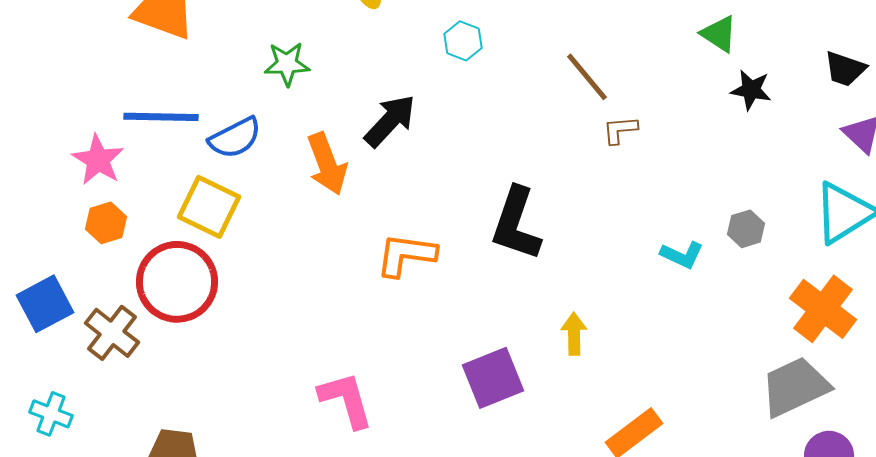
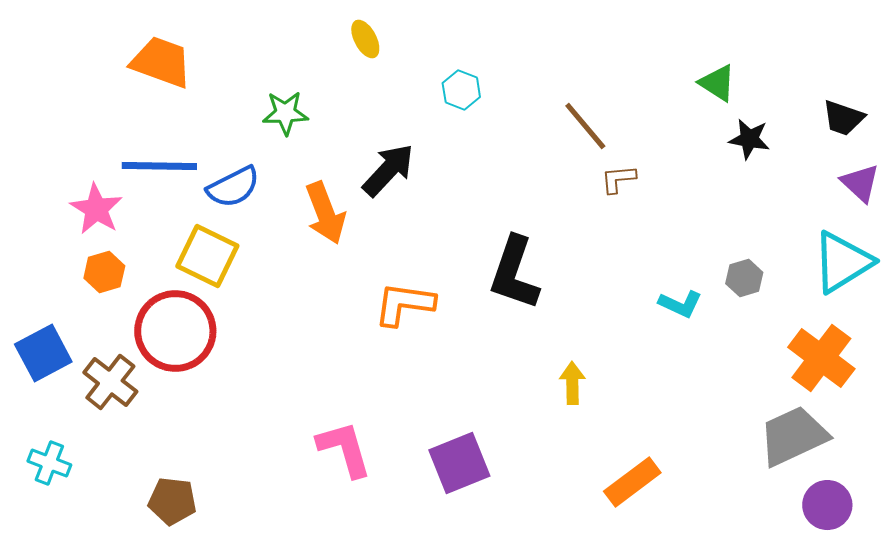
purple square: (493, 378) -> (459, 463), moved

